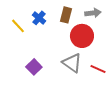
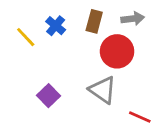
red line: (98, 69) -> (140, 117), moved

